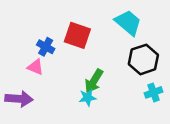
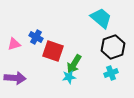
red square: (77, 35) -> (53, 51), moved
pink triangle: (36, 67) -> (14, 44), moved, turned -40
cyan cross: (154, 92) -> (111, 73), moved

